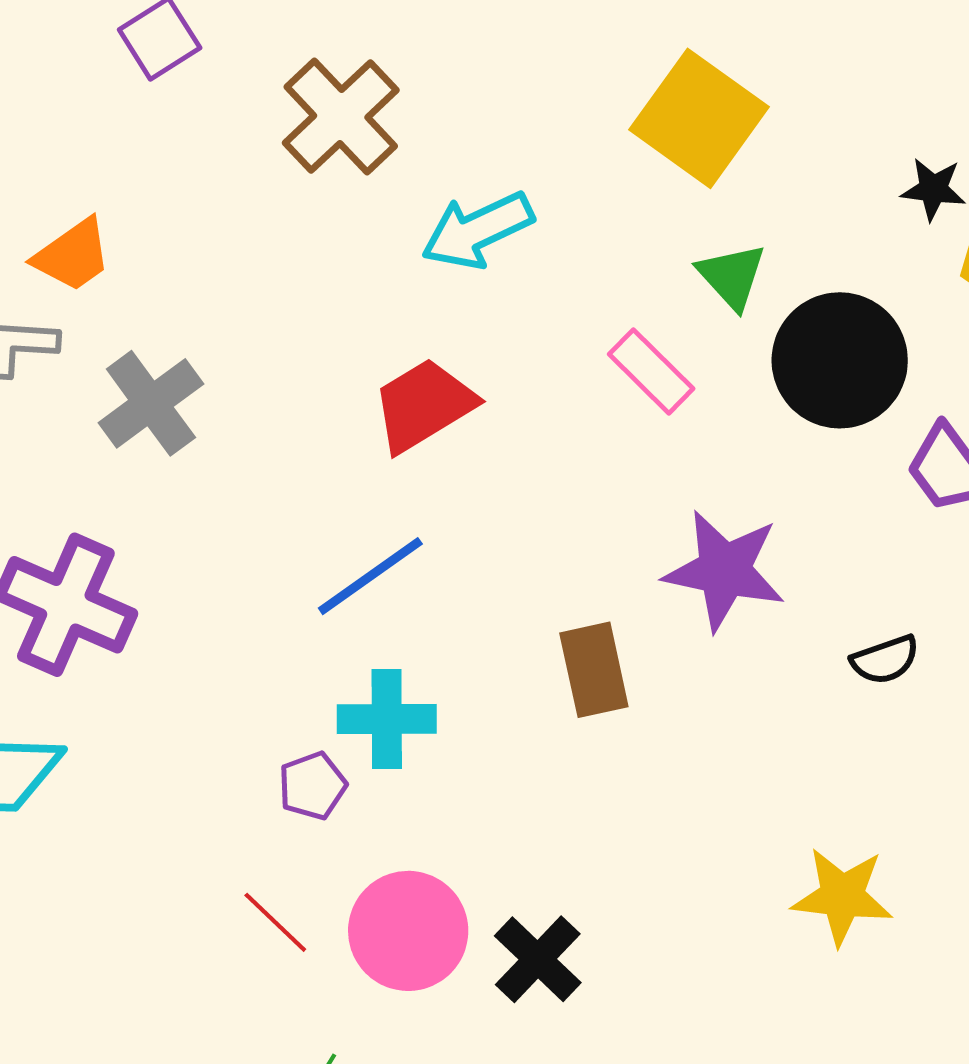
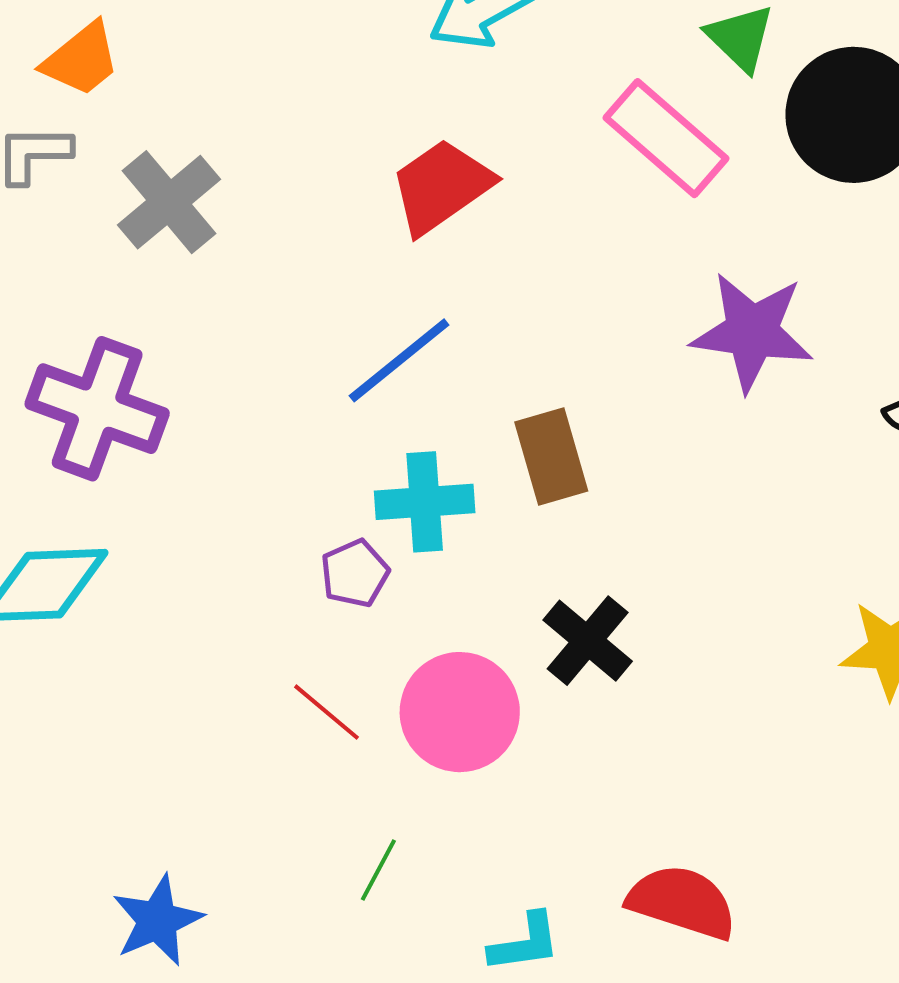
pink rectangle: (651, 371) -> (666, 138), size x1.4
brown rectangle: (594, 670) -> (551, 456), moved
black cross: (538, 959) -> (588, 641), moved

